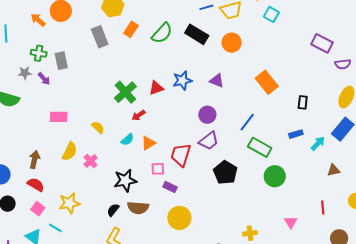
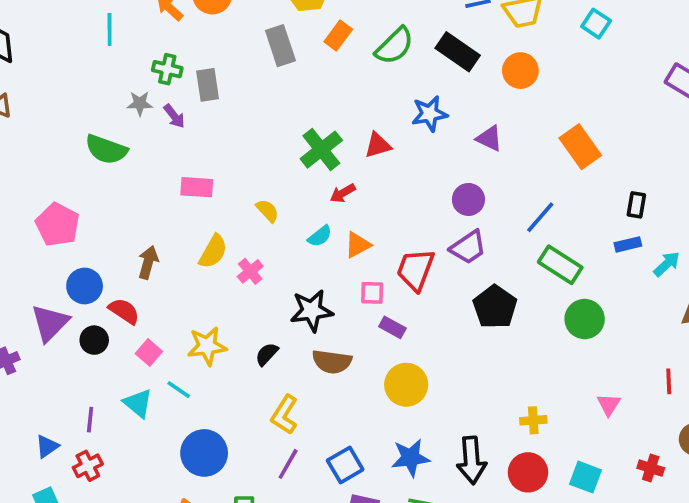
blue star: (182, 80) -> (430, 114), moved
black rectangle: (303, 102) -> (636, 205), moved
red semicircle: (36, 185) -> (124, 311), moved
black semicircle: (113, 210) -> (267, 354), moved

